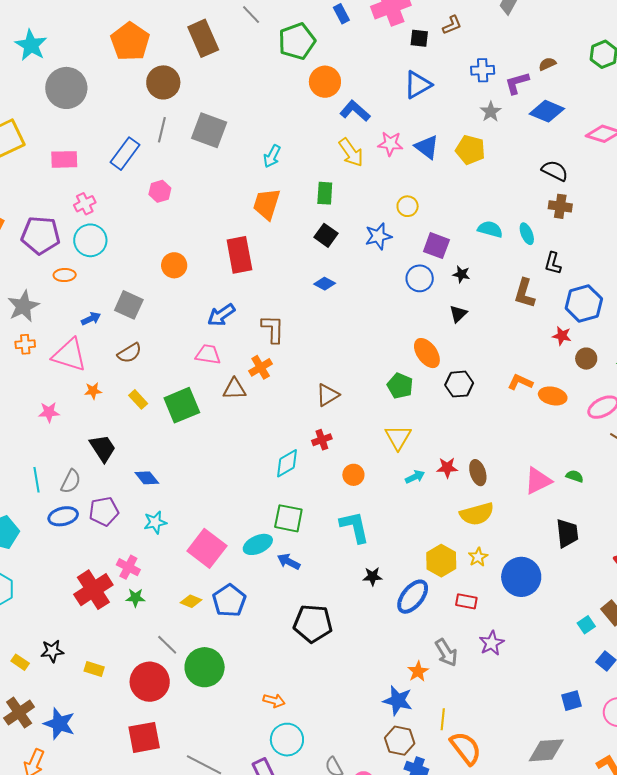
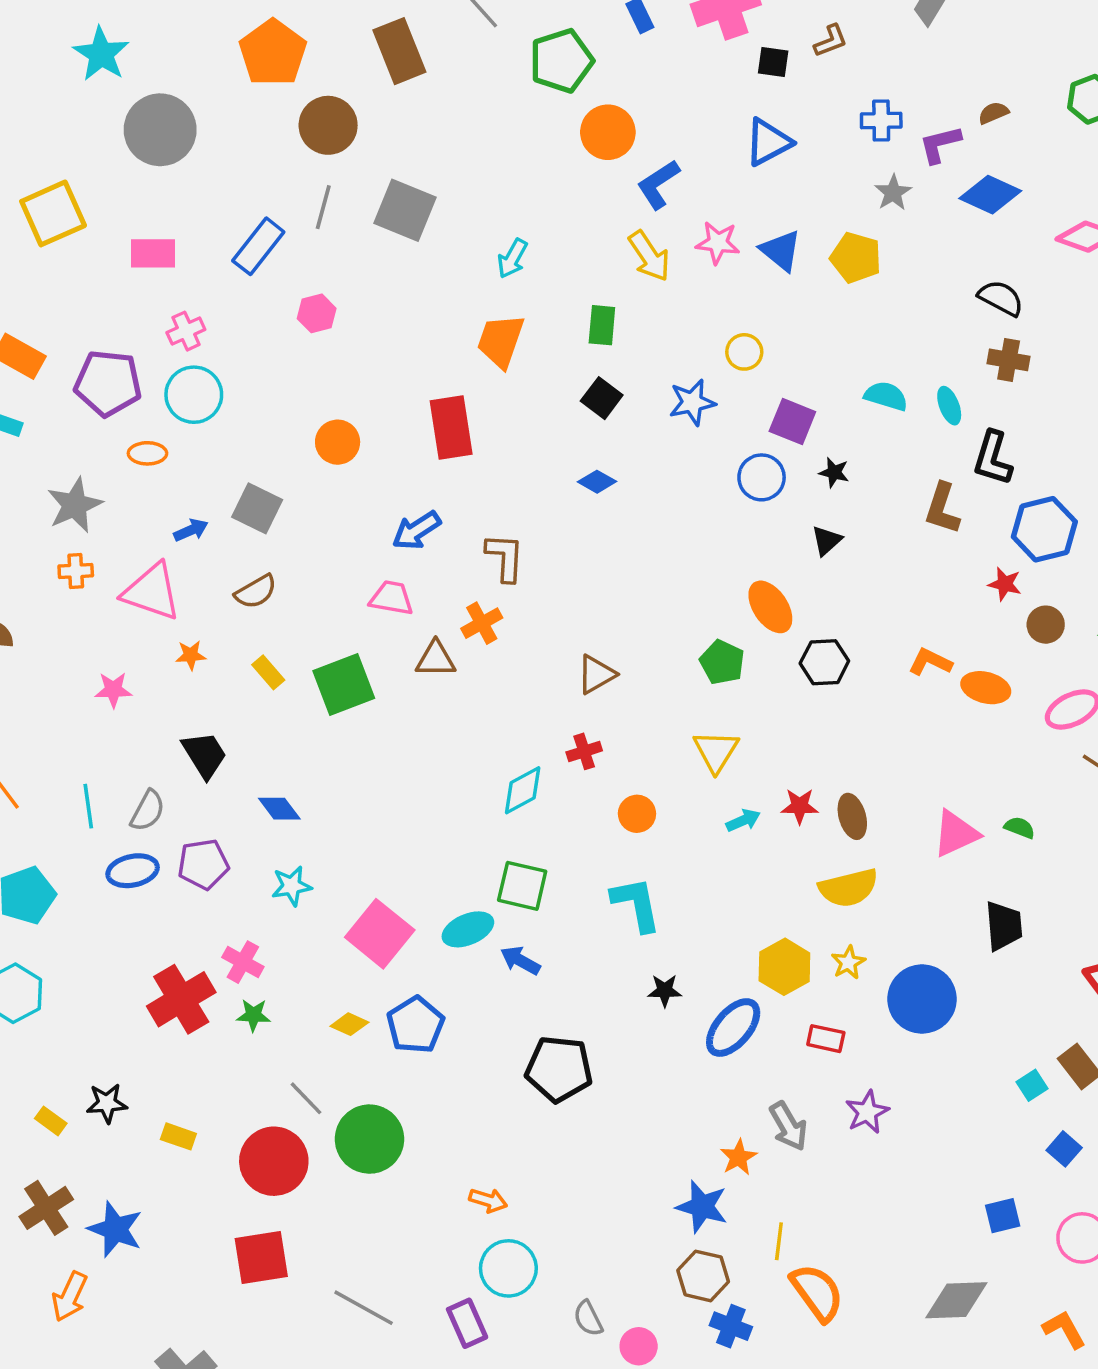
blue L-shape: (355, 111) -> (658, 184), turned -76
black L-shape: (553, 263) -> (993, 458), size x1.4

